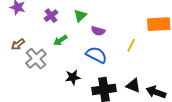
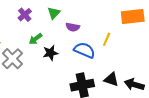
blue semicircle: (96, 55) -> (84, 50), moved
black star: (73, 77) -> (50, 53), moved

